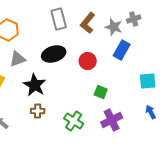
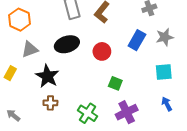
gray star: (114, 27) -> (165, 37), moved, turned -30

